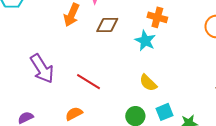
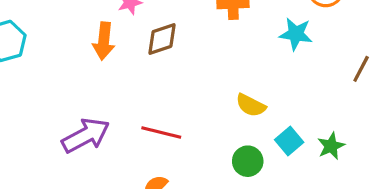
cyan star: (145, 41) -> (296, 34), moved
purple arrow: (42, 69) -> (86, 135), turned -68

